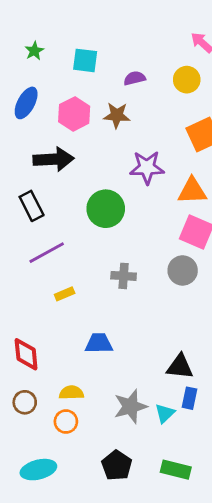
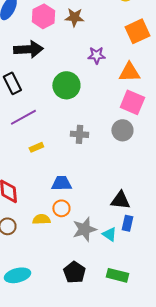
purple star: (147, 167) -> (96, 55), size x0.7
cyan triangle: (165, 413) -> (109, 234), turned -42
orange circle: (66, 422) -> (61, 208), moved

